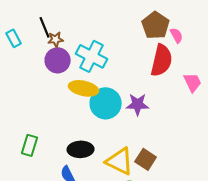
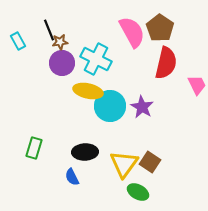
pink semicircle: (177, 35) -> (132, 32), moved, size x2.0
purple star: (138, 104) -> (142, 107), turned 30
yellow triangle: (120, 161) -> (124, 164), turned 40

